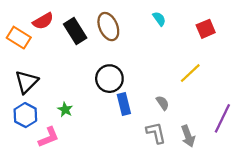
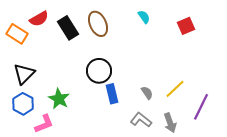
yellow line: (190, 73) -> (175, 89), moved
green star: (65, 110) -> (59, 99), size x1.5
gray L-shape: (156, 133) -> (141, 120), turned -40

